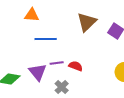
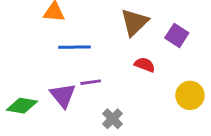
red semicircle: (76, 66) -> (145, 65), moved
gray cross: (62, 87) -> (113, 119), moved

